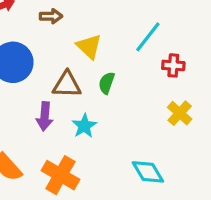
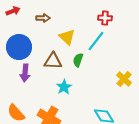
cyan line: (148, 37) -> (96, 41), moved
red cross: (173, 65) -> (105, 18), moved
purple arrow: (45, 116) -> (25, 73), moved

